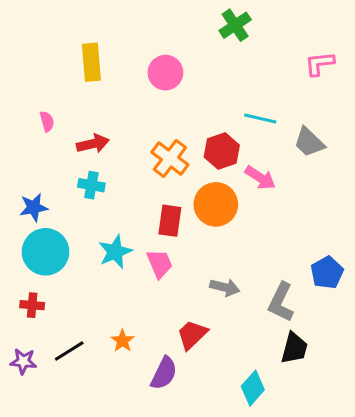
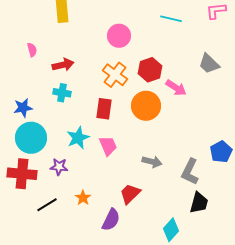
pink circle: (165, 73) -> (119, 36), moved
cyan line: (260, 118) -> (171, 19), moved
red rectangle: (170, 221) -> (104, 109), moved
red cross: (32, 305) -> (22, 174), size x1.8
purple star: (23, 361) -> (59, 167), moved

